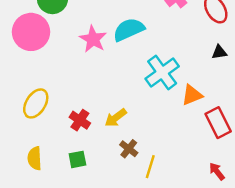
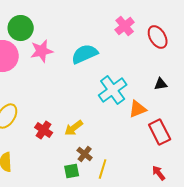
pink star: (93, 39) -> (42, 51), moved, turned 30
black triangle: (219, 52) -> (161, 84), moved
green square: (77, 159) -> (72, 171), moved

